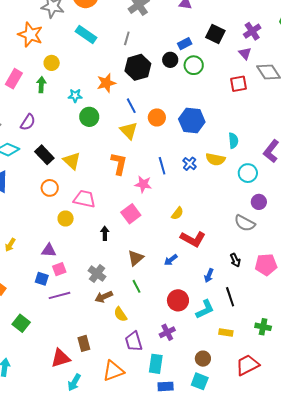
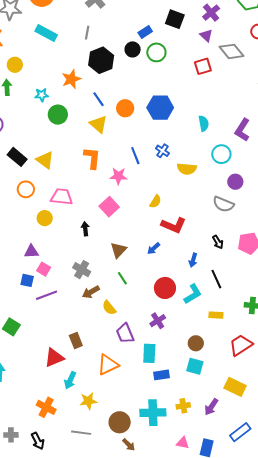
yellow semicircle: (215, 159) -> (187, 169), moved
pink square: (59, 269) -> (44, 269), turned -32

